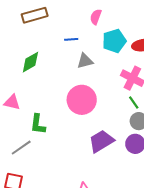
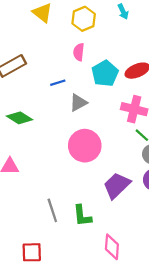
green diamond: (30, 62) -> (19, 118), turned 75
green L-shape: (38, 124) -> (82, 216), moved
gray line: (21, 148) -> (52, 210), moved, turned -60

